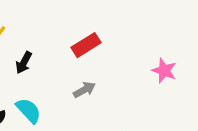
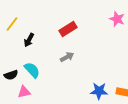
pink star: (164, 71) -> (117, 19), moved

